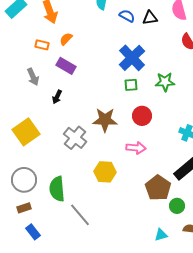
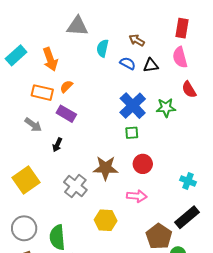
orange rectangle: (42, 45) -> (42, 93), size x1.5
gray arrow: (33, 77) -> (33, 125), turned -30
green star: (165, 82) -> (166, 108), moved

